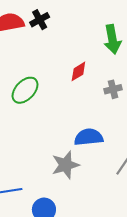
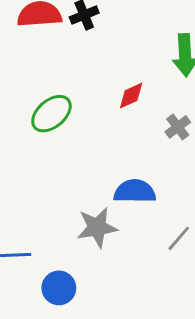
gray cross: (113, 89) -> (178, 127), turned -30

